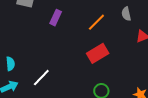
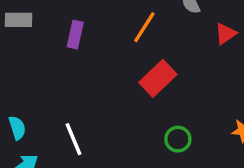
white line: (41, 78) -> (74, 139), turned -54

